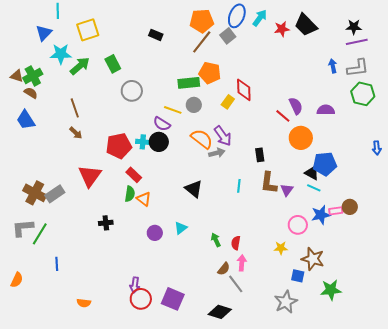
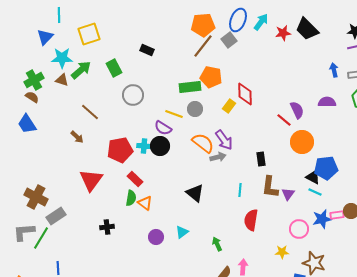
black rectangle: (156, 35) -> (147, 50), moved
brown triangle: (17, 76) -> (62, 80), moved
brown line: (75, 108) -> (90, 112), moved, turned -30
purple semicircle: (326, 110) -> (327, 102), moved
gray rectangle: (55, 194) -> (56, 216), moved
red semicircle: (236, 243) -> (251, 220), moved, size x1.5

